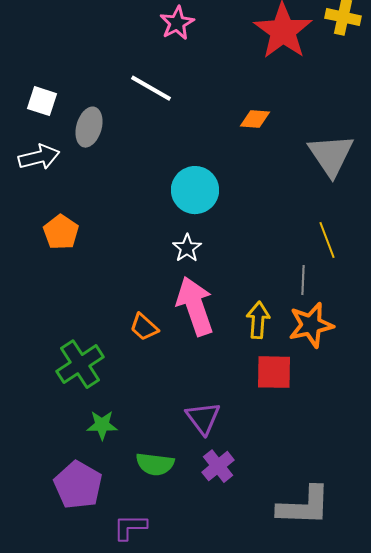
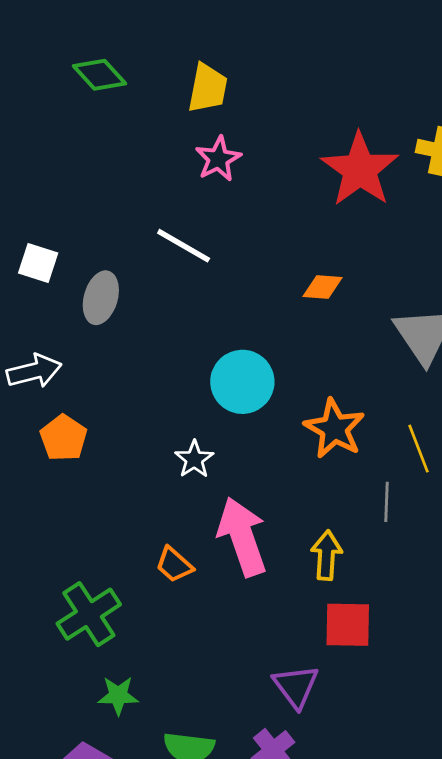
white arrow: (39, 157) -> (34, 371), moved
white star: (187, 248) -> (194, 459), moved
orange star: (311, 325) -> (334, 429), moved, turned -30
purple triangle: (203, 418) -> (296, 686), moved

